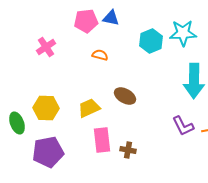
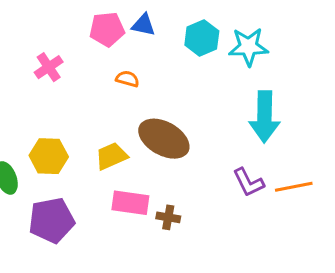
cyan hexagon: (151, 41) -> (202, 38), moved
brown ellipse: (125, 96) -> (164, 139), size x1.6
pink rectangle: (102, 140) -> (130, 203), turned -75

